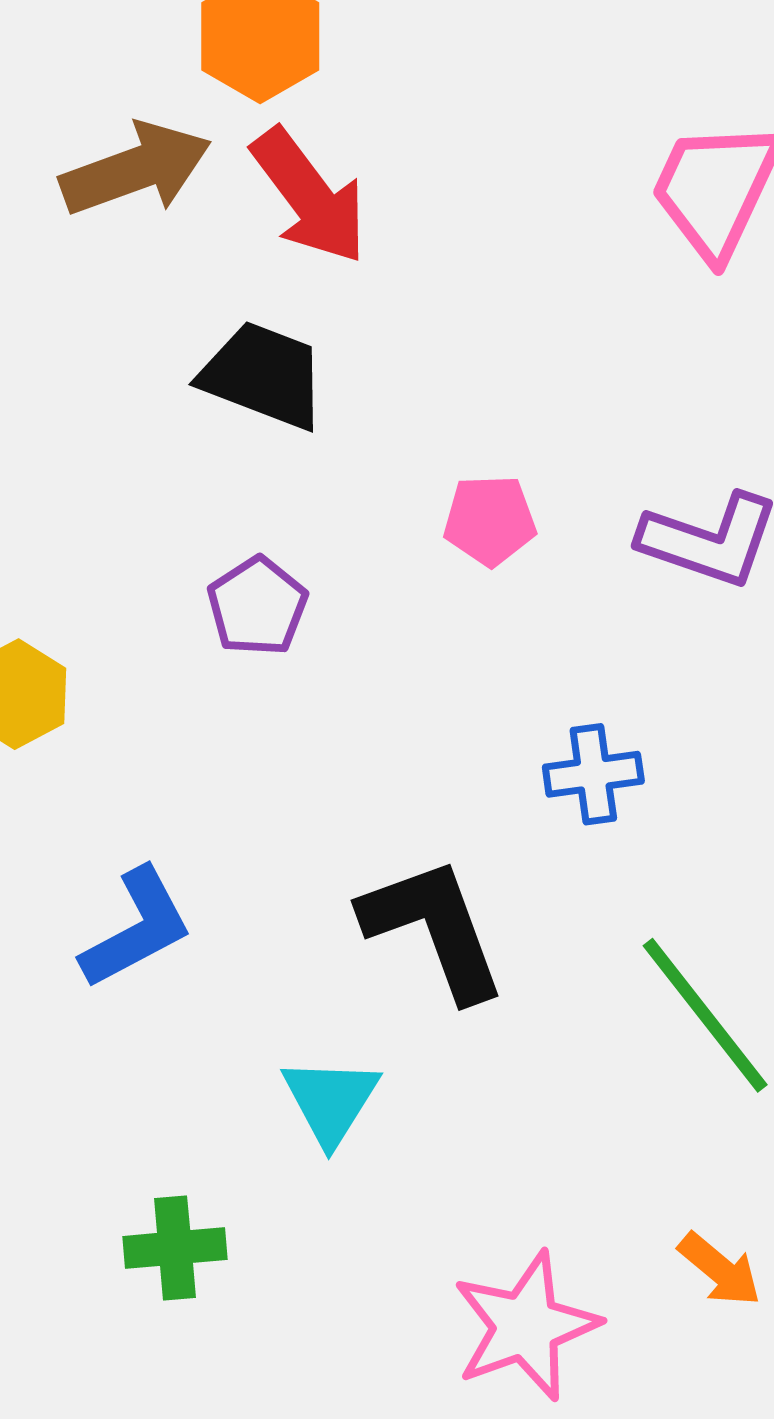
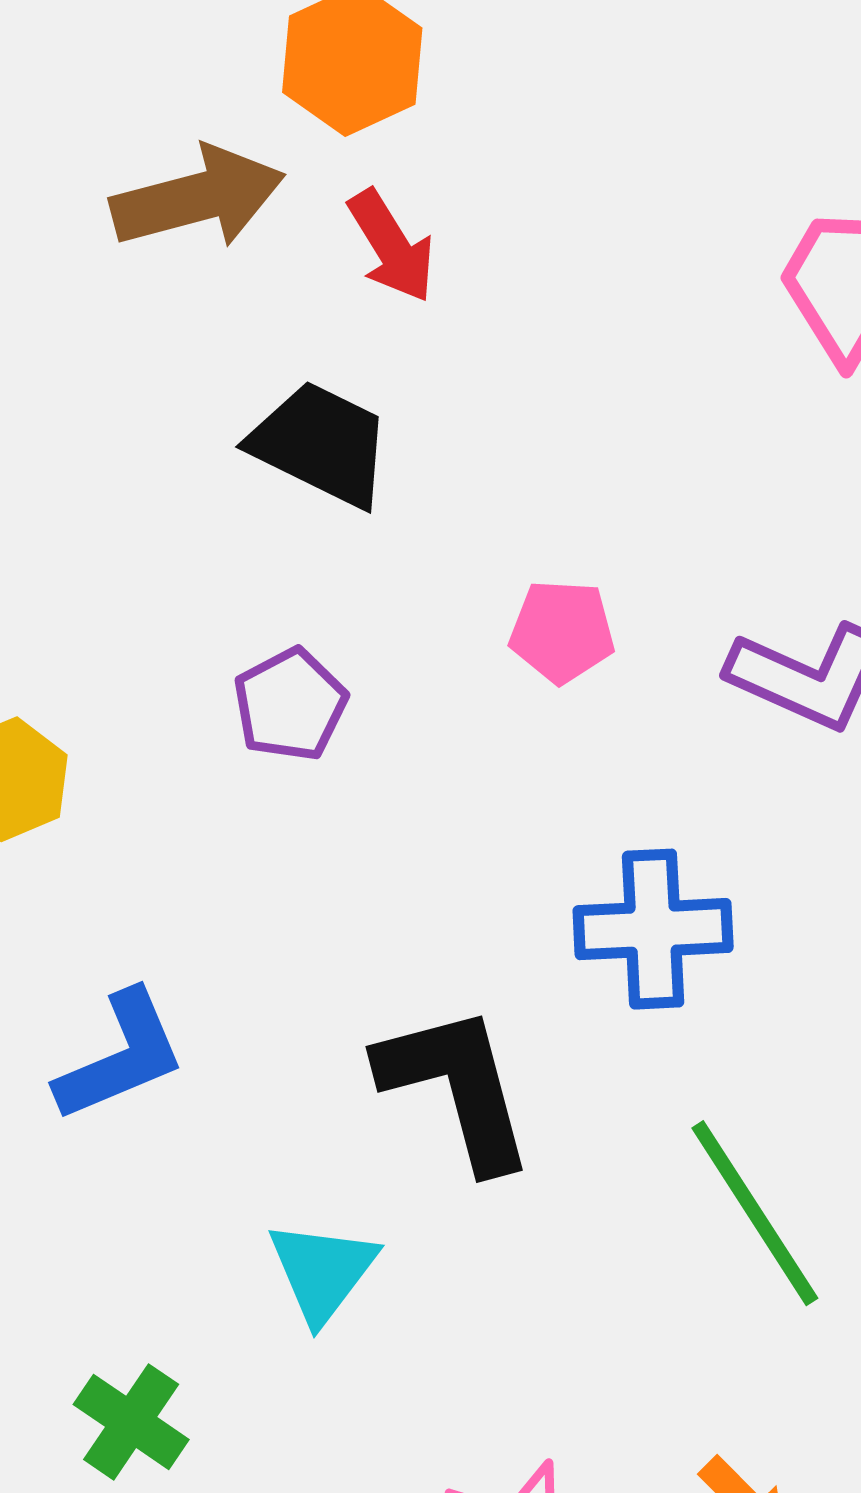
red arrow: (309, 196) -> (391, 246), size x0.7
blue cross: (593, 774) -> (653, 929), size x1.4
green cross: (175, 1248) -> (131, 1422), turned 34

